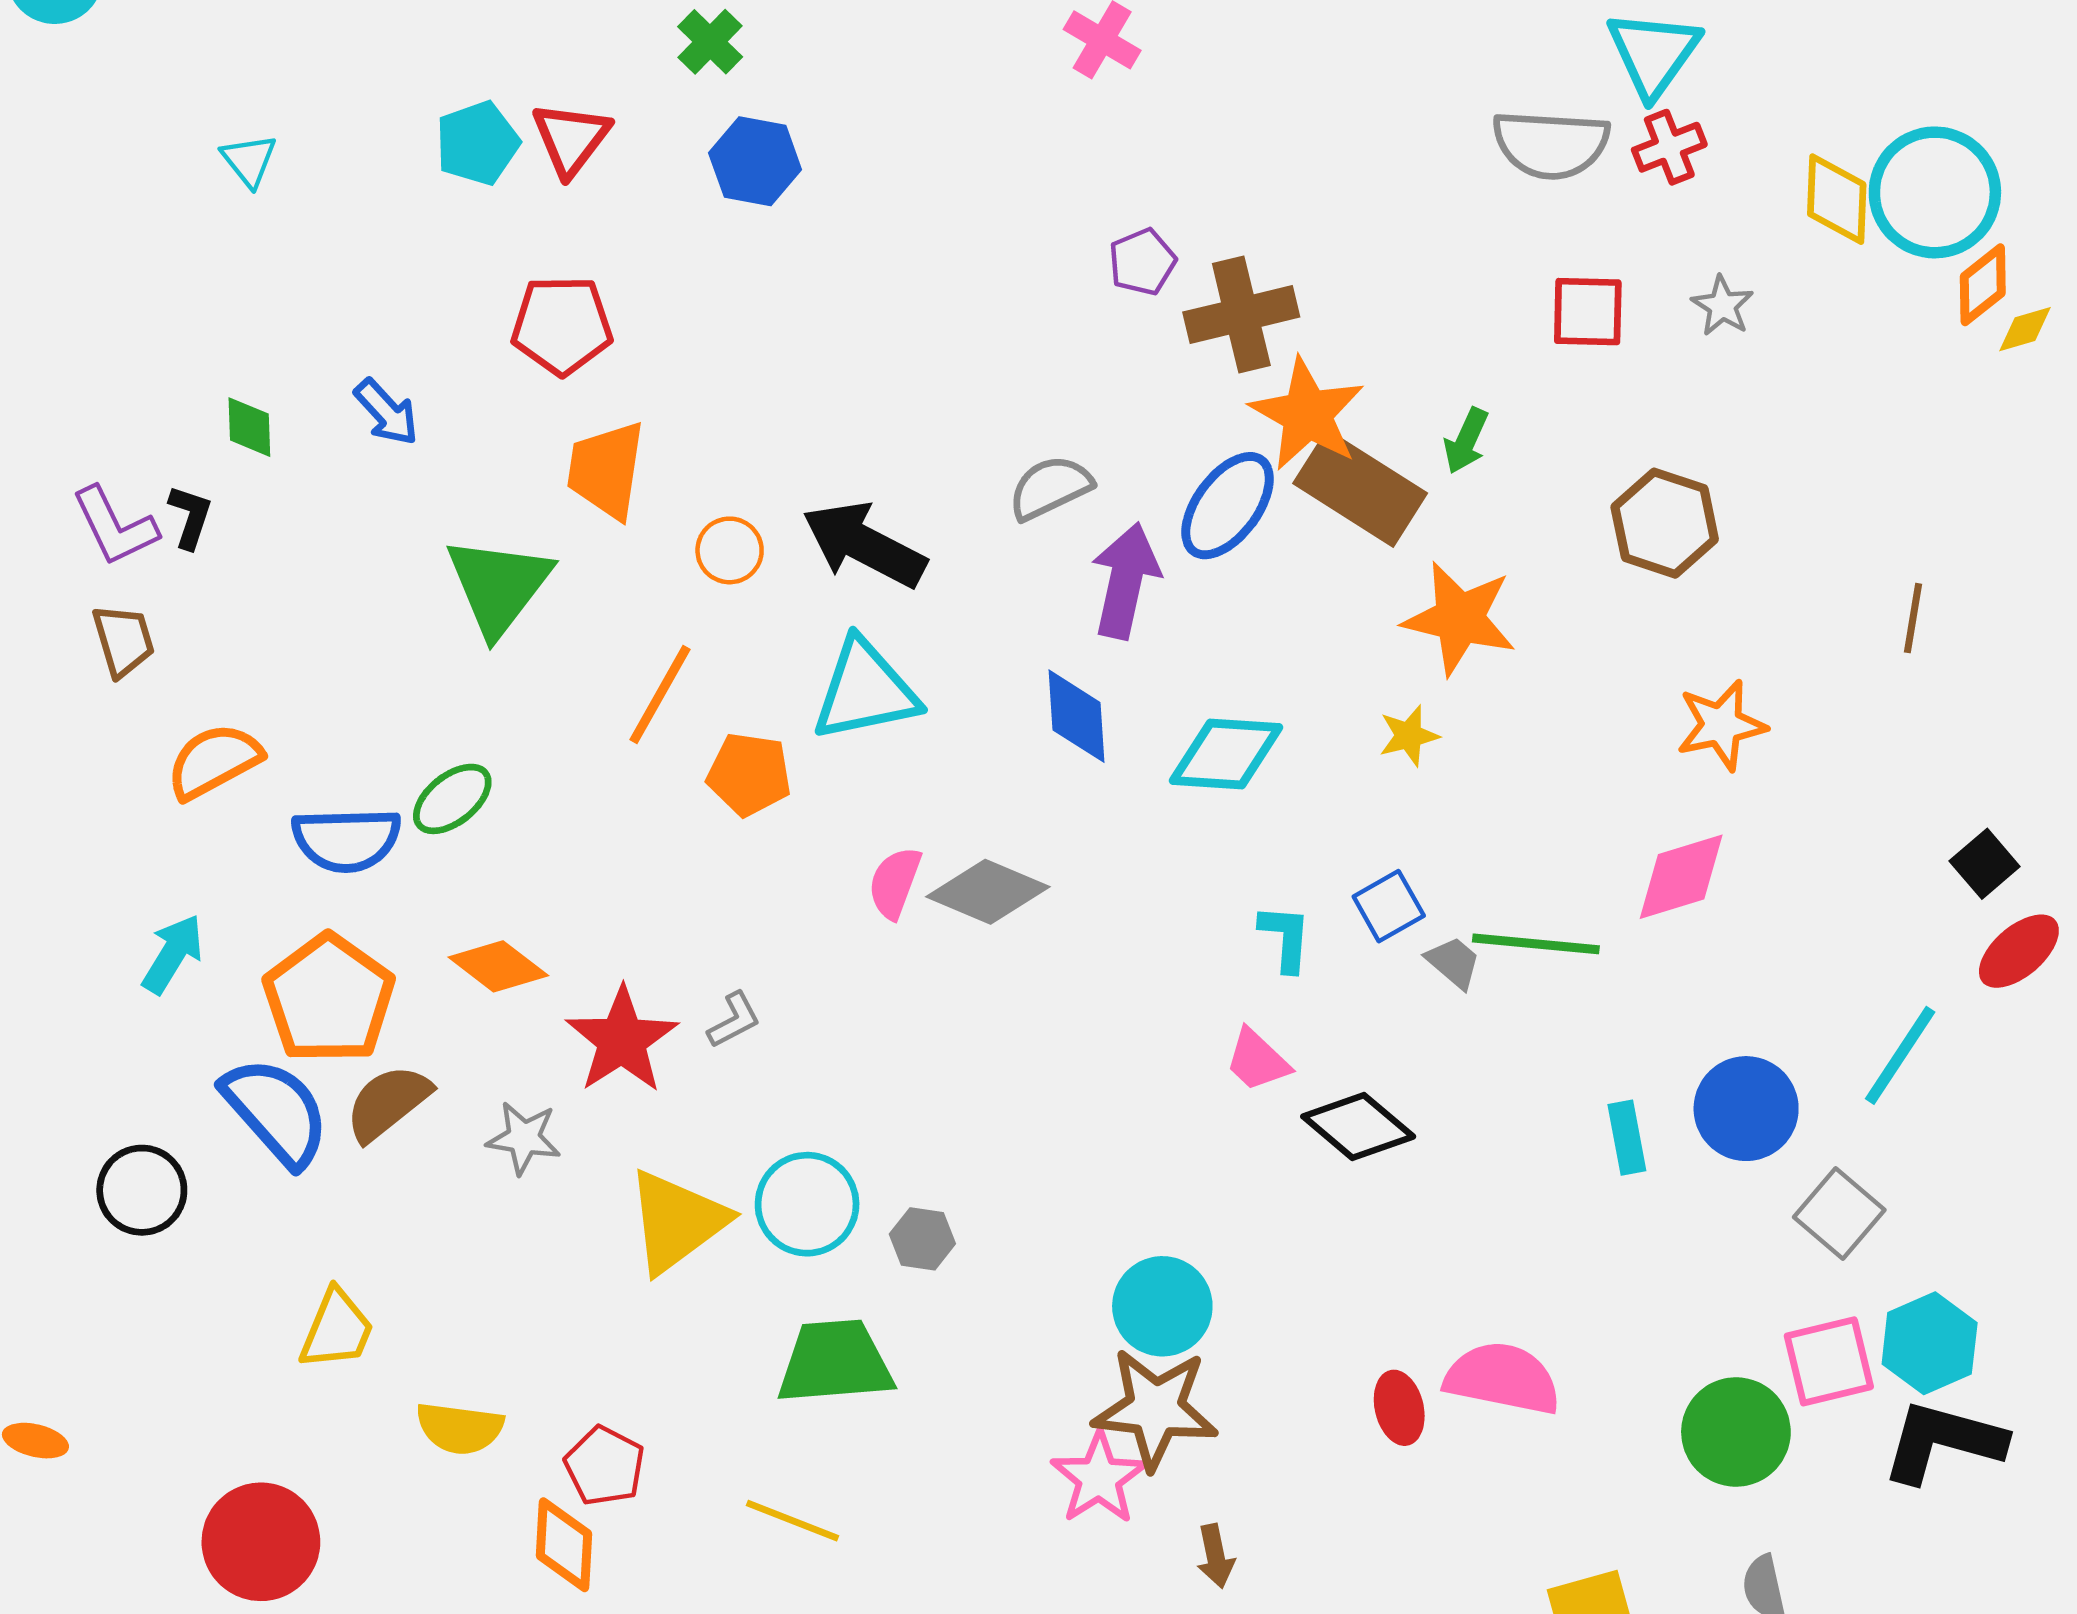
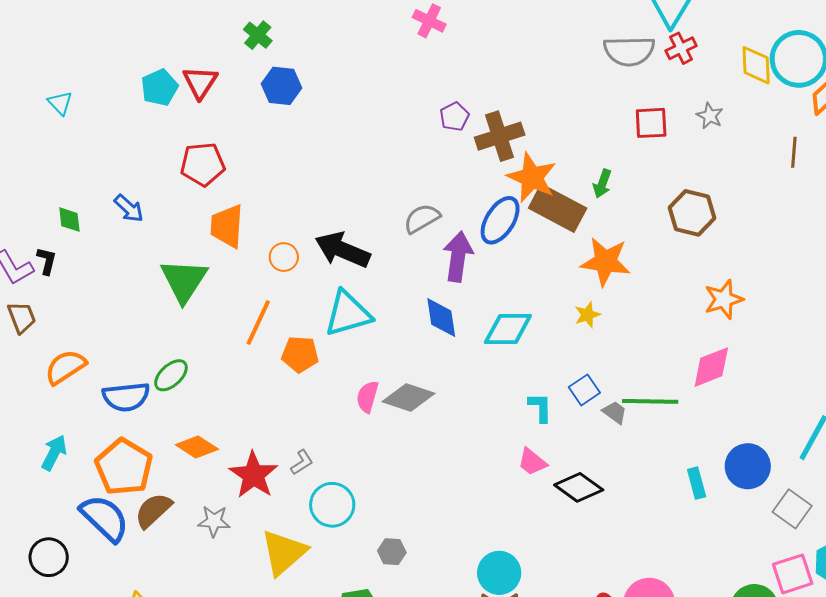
brown line: (1913, 618) -> (794, 152), moved
cyan circle: (807, 1204) -> (332, 505), moved

